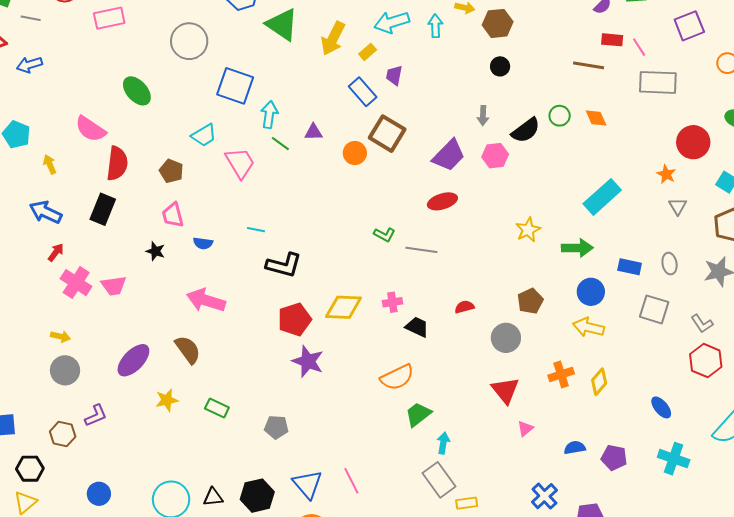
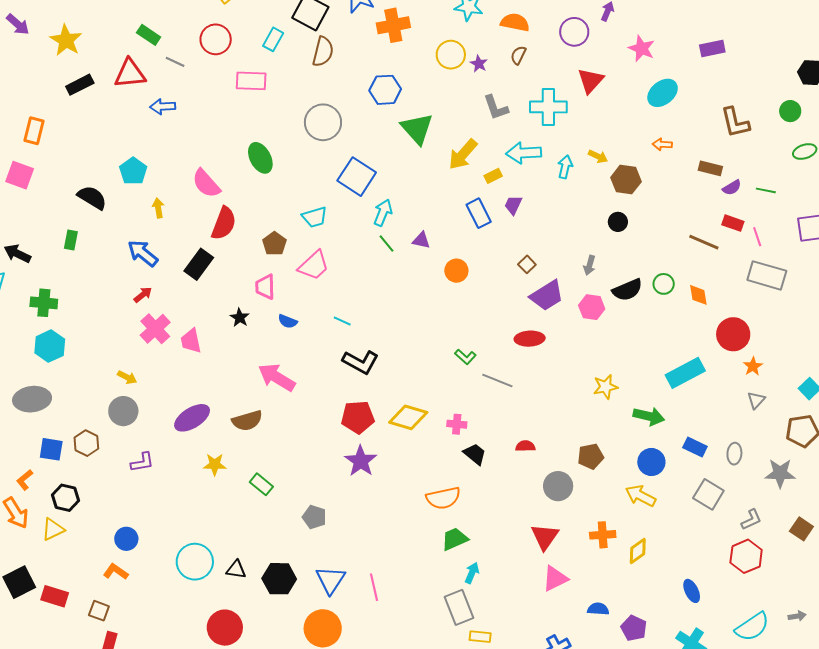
brown square: (387, 134) -> (527, 264), moved, size x0.5
red circle: (693, 142) -> (733, 334), moved
pink trapezoid: (240, 163) -> (314, 265), moved, turned 64
pink trapezoid: (114, 286) -> (191, 341), turned 72
gray L-shape: (702, 324) -> (751, 520), turned -95
brown semicircle: (188, 350) -> (247, 421), turned 96
pink triangle: (525, 429) -> (555, 579), size x1.6
brown hexagon: (63, 434) -> (86, 443), moved

